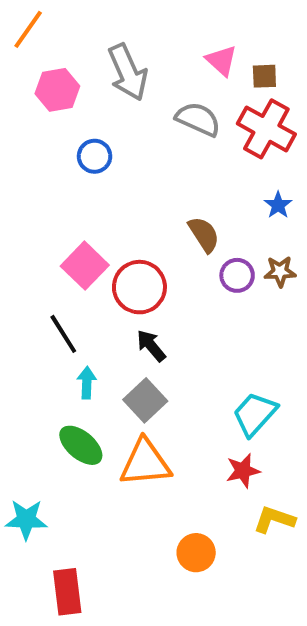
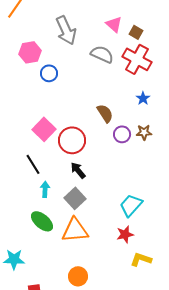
brown square: (264, 76) -> (136, 32), turned 32
pink hexagon: (57, 90) -> (30, 52), moved
orange circle: (196, 553) -> (78, 276), moved

